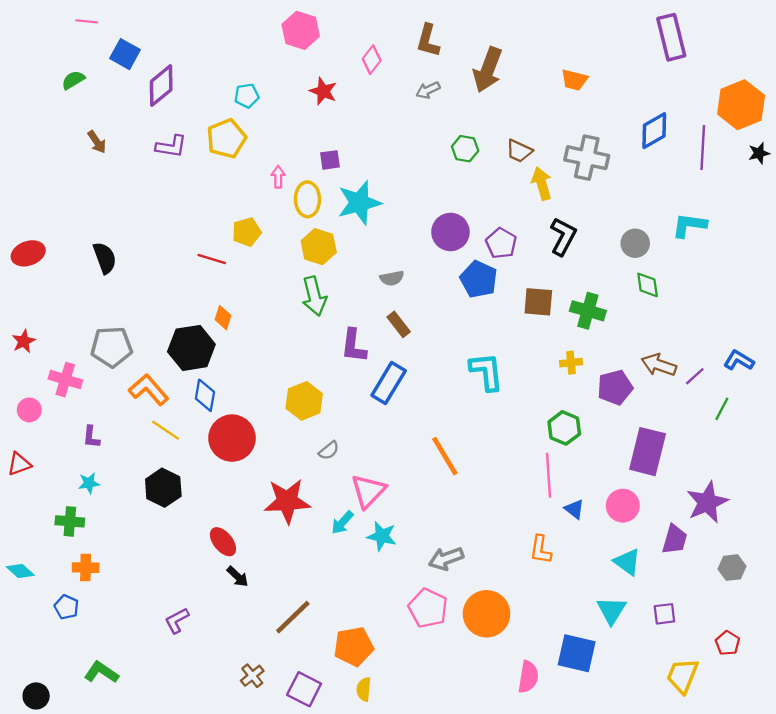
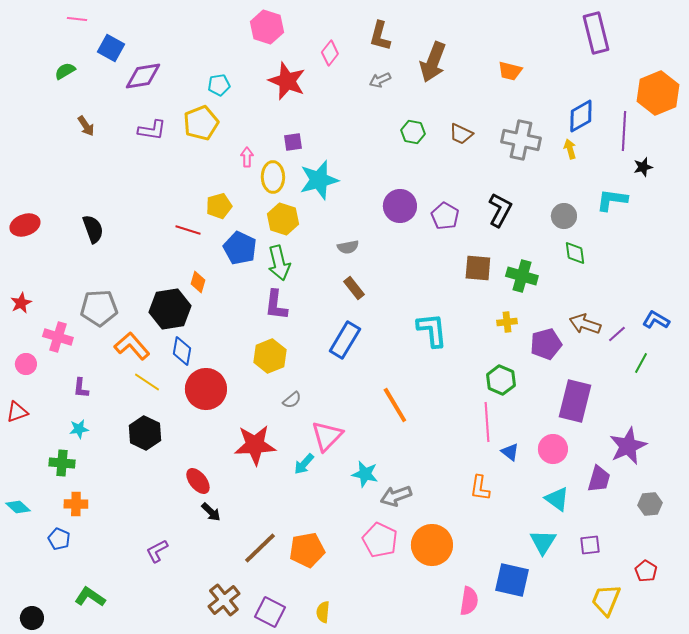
purple diamond: (161, 86) -> (143, 76), turned 30
red star: (323, 91) -> (287, 81), size x1.5
black star: (759, 153) -> (643, 167), moved
yellow arrow: (542, 184) -> (570, 149), moved, size x0.7
blue pentagon: (479, 279) -> (240, 248), moved
purple L-shape: (354, 346) -> (276, 305), moved
cyan star: (382, 536) -> (365, 474), moved
orange pentagon: (354, 646) -> (307, 550), moved
brown cross: (252, 676) -> (224, 600), size x1.5

